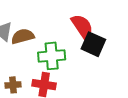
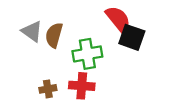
brown semicircle: (23, 36) -> (54, 35), turned -55

